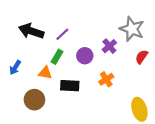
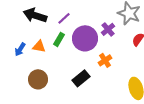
purple circle: (85, 56) -> (85, 38), size x1.6
orange triangle: (45, 73) -> (39, 46), moved
black rectangle: (70, 86) -> (81, 78), moved, turned -42

